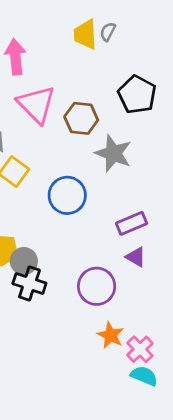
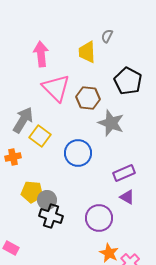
yellow trapezoid: (85, 34) -> (87, 52), moved

